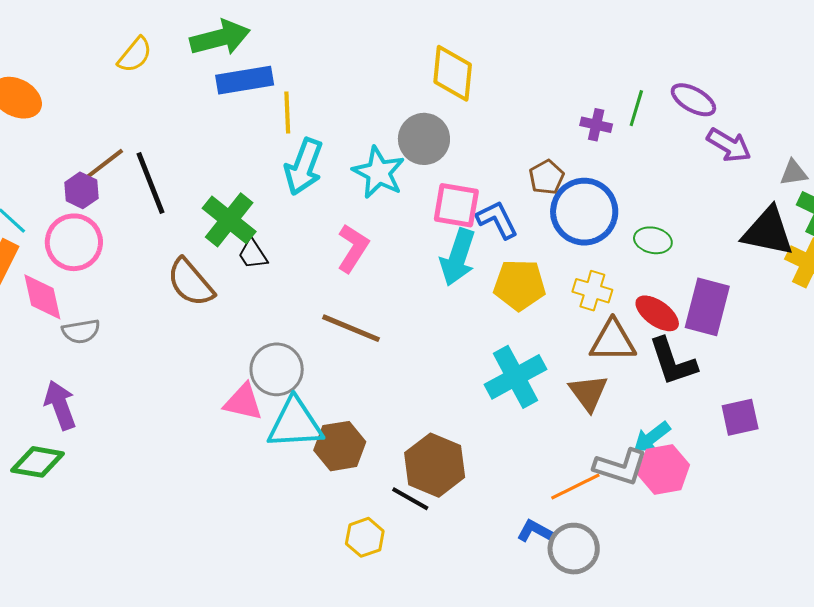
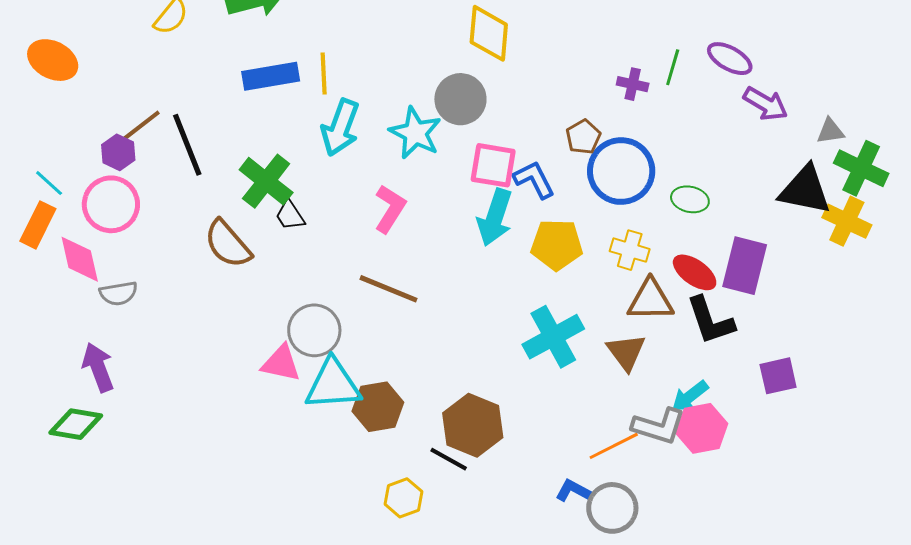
blue rectangle: (245, 80) -> (271, 76), moved

